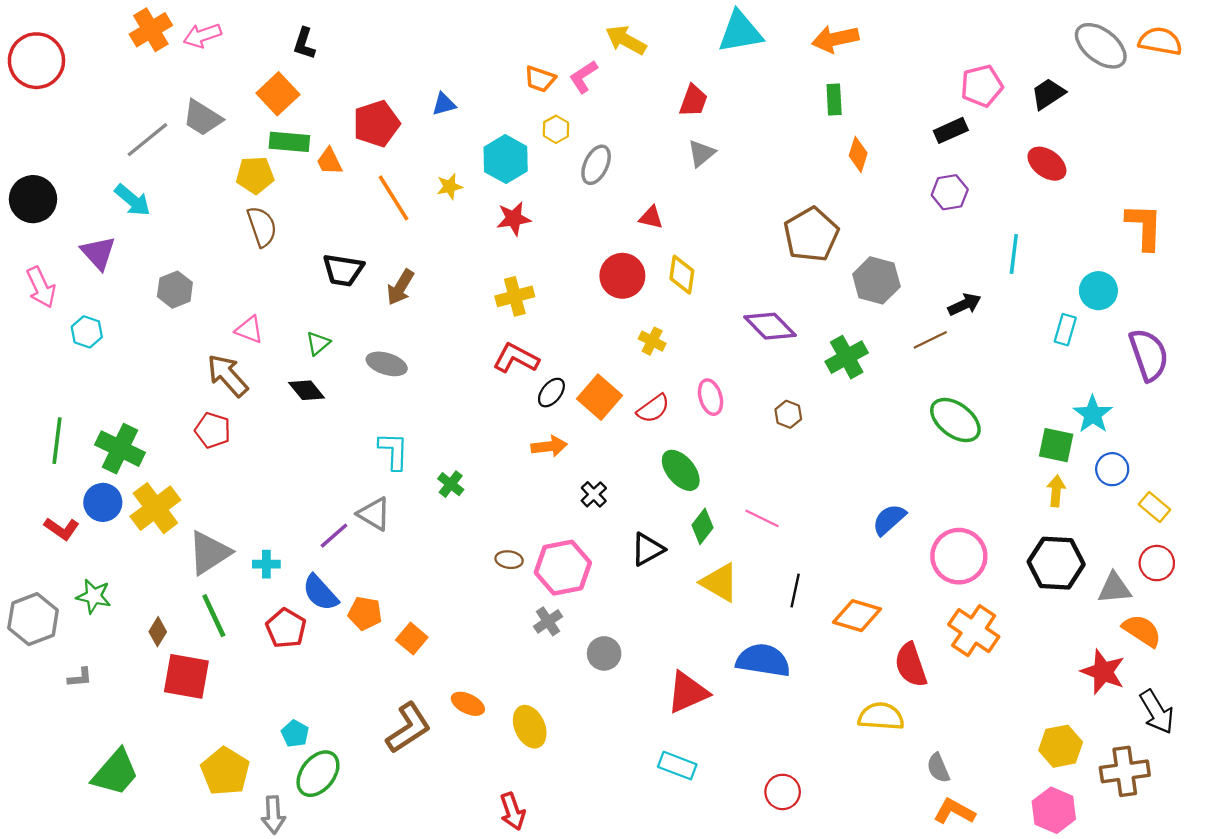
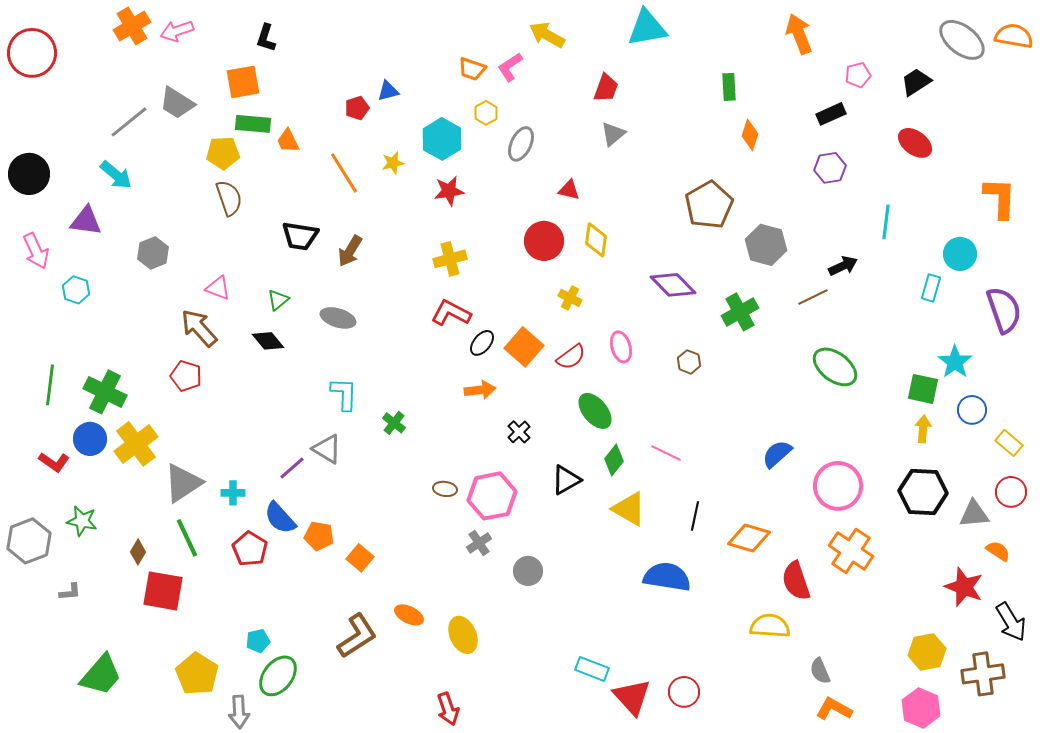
orange arrow: (835, 39) -> (799, 34), moved, turned 81
pink pentagon: (982, 86) -> (858, 75), size x0.7
orange square: (278, 94) -> (243, 82), turned 33
red pentagon: (376, 124) -> (357, 108), moved, size x0.6
purple triangle: (98, 253) -> (86, 221), turned -40
orange semicircle: (1142, 631) -> (998, 551), size x0.7
red triangle: (688, 692) -> (632, 697), moved, turned -48
cyan pentagon: (295, 734) -> (258, 641), turned 30

